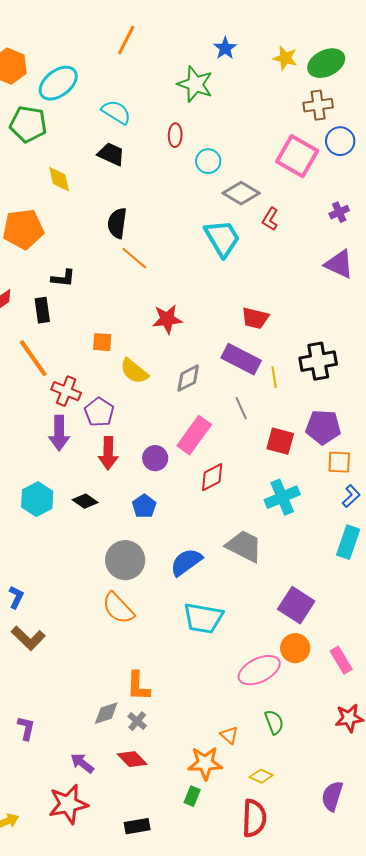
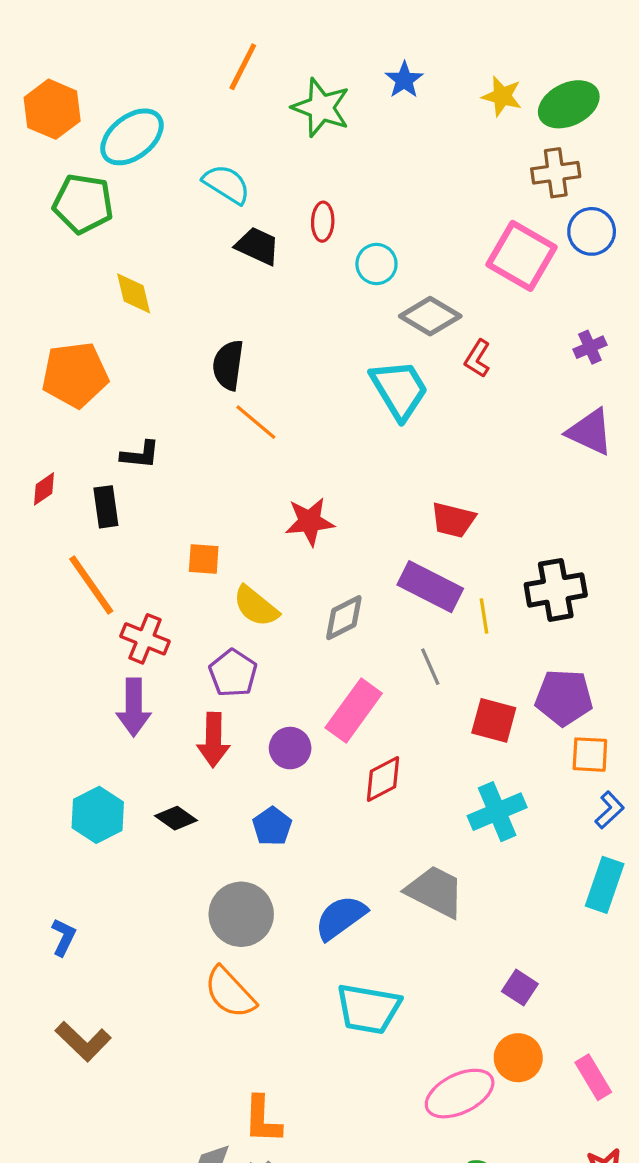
green star: (195, 84) -> (321, 108), moved
black trapezoid: (111, 154) -> (257, 246), moved
purple pentagon: (99, 412) -> (233, 673), moved
blue L-shape: (16, 597) -> (64, 937), moved
purple square: (296, 605) -> (520, 988), size x0.6

